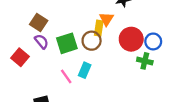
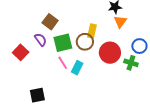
orange triangle: (106, 19) -> (120, 22), moved
brown square: (39, 23) -> (50, 22), moved
red circle: (131, 39) -> (110, 53), moved
pink line: (66, 76) -> (63, 63), moved

